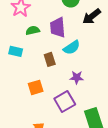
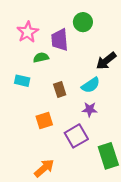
black arrow: (92, 16) -> (106, 61), moved
purple trapezoid: (58, 27) -> (60, 40), moved
cyan semicircle: (72, 47) -> (91, 85), moved

